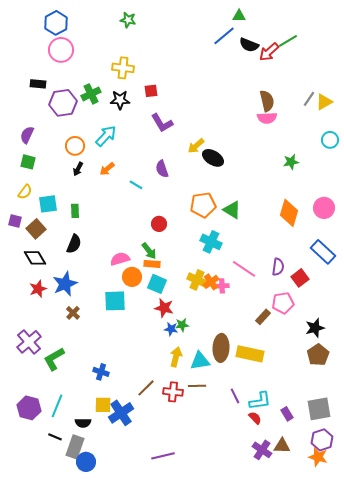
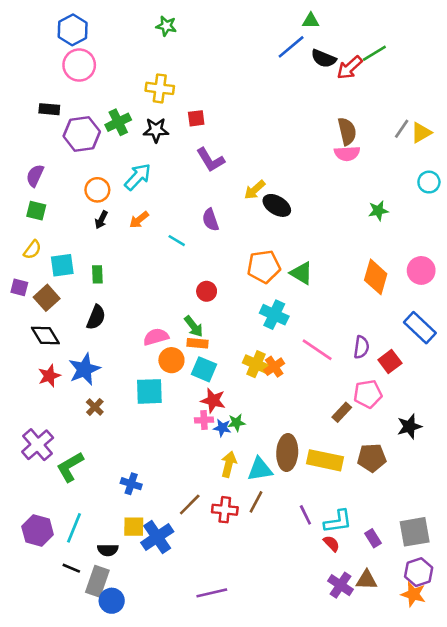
pink cross: (222, 286) -> (204, 420), moved
brown pentagon: (318, 355) -> (372, 458), moved, turned 30
brown line: (197, 386) -> (256, 502), turned -60

